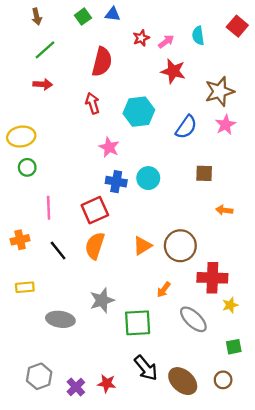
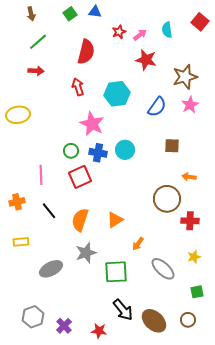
pink star: (109, 147) -> (92, 124), size x1.4
green circle: (27, 167) -> (71, 151), moved
orange semicircle: (95, 246) -> (80, 220), moved
orange triangle: (142, 246) -> (115, 220), moved
brown circle: (180, 246) -> (167, 199), moved
red cross: (212, 278) -> (190, 221), moved, size x0.7
gray ellipse: (60, 319) -> (51, 269), turned -35
red star: (107, 383) -> (99, 331), moved

